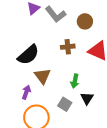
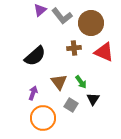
brown circle: (85, 21) -> (91, 23), size x1.6
brown triangle: (42, 76) -> (59, 82), moved
green arrow: (75, 81) -> (81, 82), turned -48

